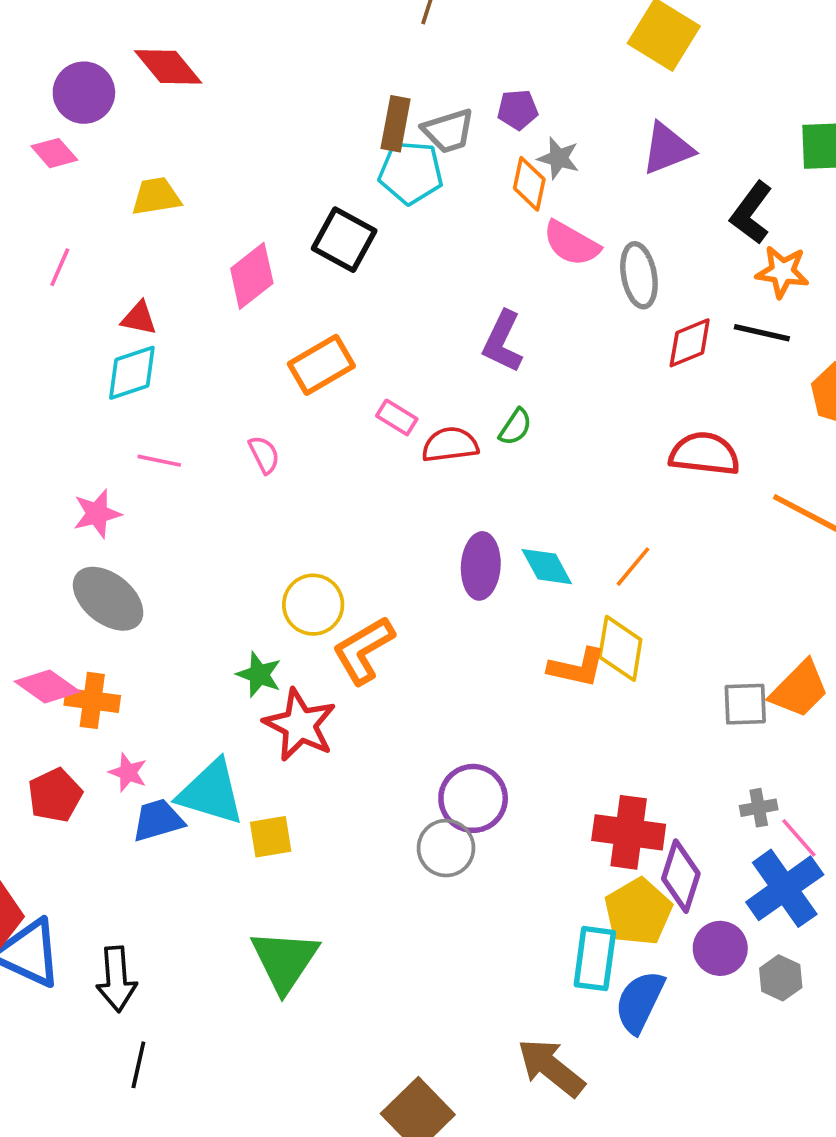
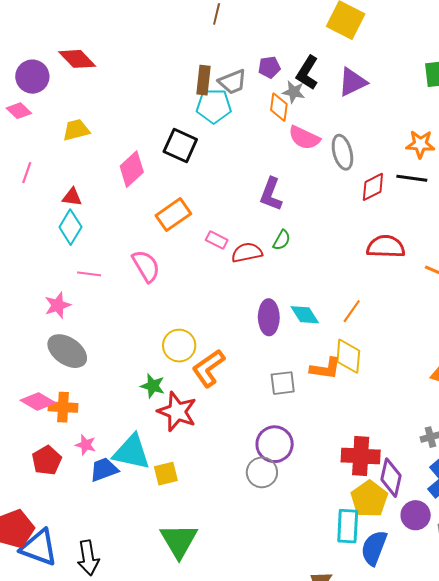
black L-shape: (751, 213) -> (307, 73), moved
cyan diamond: (132, 373) -> (70, 227), turned -36
pink semicircle: (264, 455) -> (146, 266), size x1.6
gray square: (745, 704) -> (283, 383), moved

